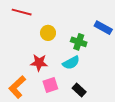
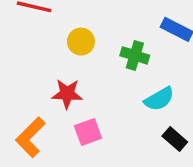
cyan semicircle: (71, 63) -> (159, 99), moved
black rectangle: (79, 90) -> (175, 139), moved

